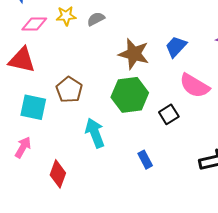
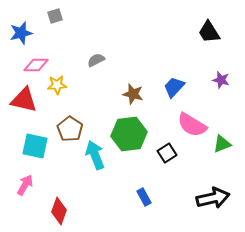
yellow star: (66, 16) -> (57, 85), moved
brown star: (134, 54) -> (133, 94), size x0.7
cyan arrow: (95, 133) -> (95, 155), moved

